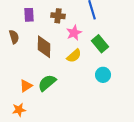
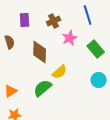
brown cross: (58, 16) -> (54, 21), turned -32
yellow semicircle: (74, 56) -> (60, 72), moved
orange triangle: (26, 86) -> (11, 91), moved

